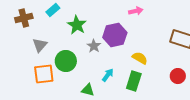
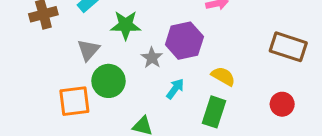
green star: (77, 25) -> (126, 25), turned -30
gray triangle: (40, 45) -> (88, 50), moved
cyan arrow: (108, 75) -> (175, 89), moved

